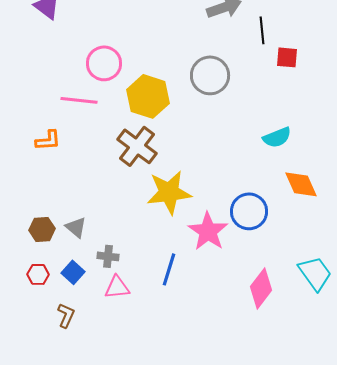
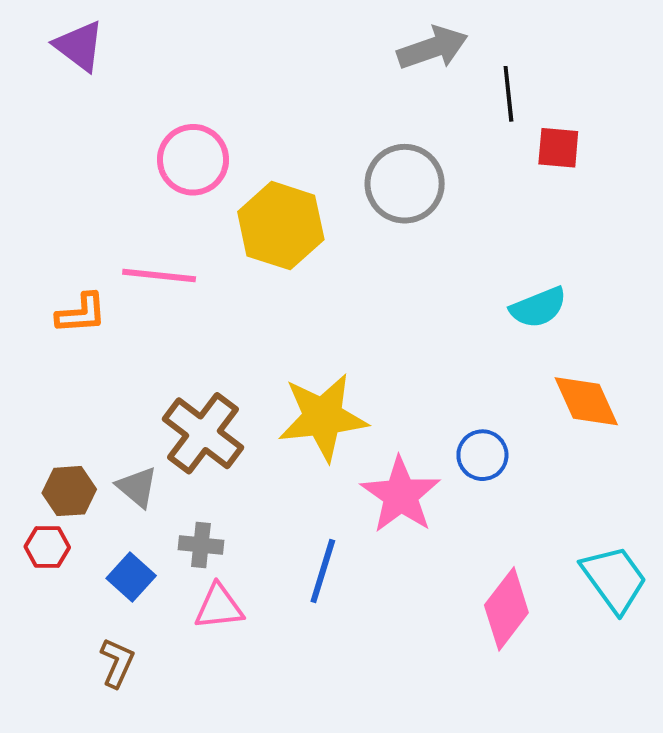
pink line: (79, 100) -> (159, 275), moved
brown cross: (137, 146) -> (203, 433), moved
blue circle: (249, 211) -> (482, 455), size x0.7
red hexagon: (38, 274) -> (47, 547), moved

